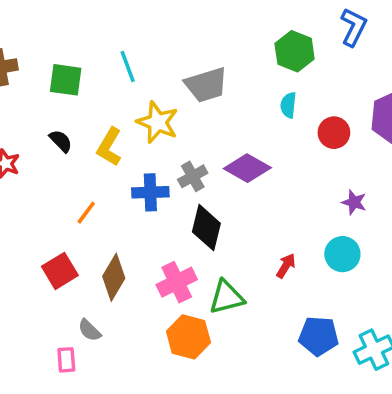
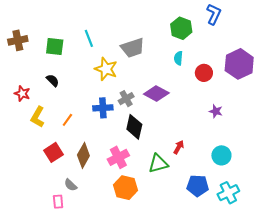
yellow L-shape: (109, 147) -> (38, 117), moved
cyan circle: (342, 254) -> (221, 155), moved
green triangle: (227, 297) -> (158, 164), moved

